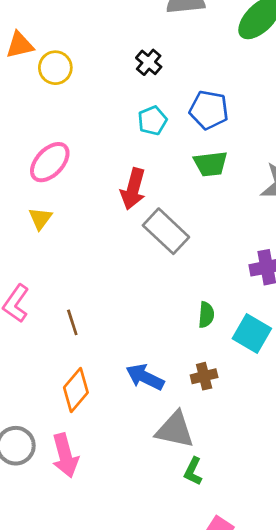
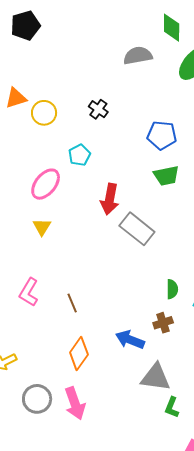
black cross: (149, 62) -> (98, 109), moved
cyan pentagon: (152, 121) -> (79, 155), moved
brown cross: (204, 376) -> (163, 323), moved

